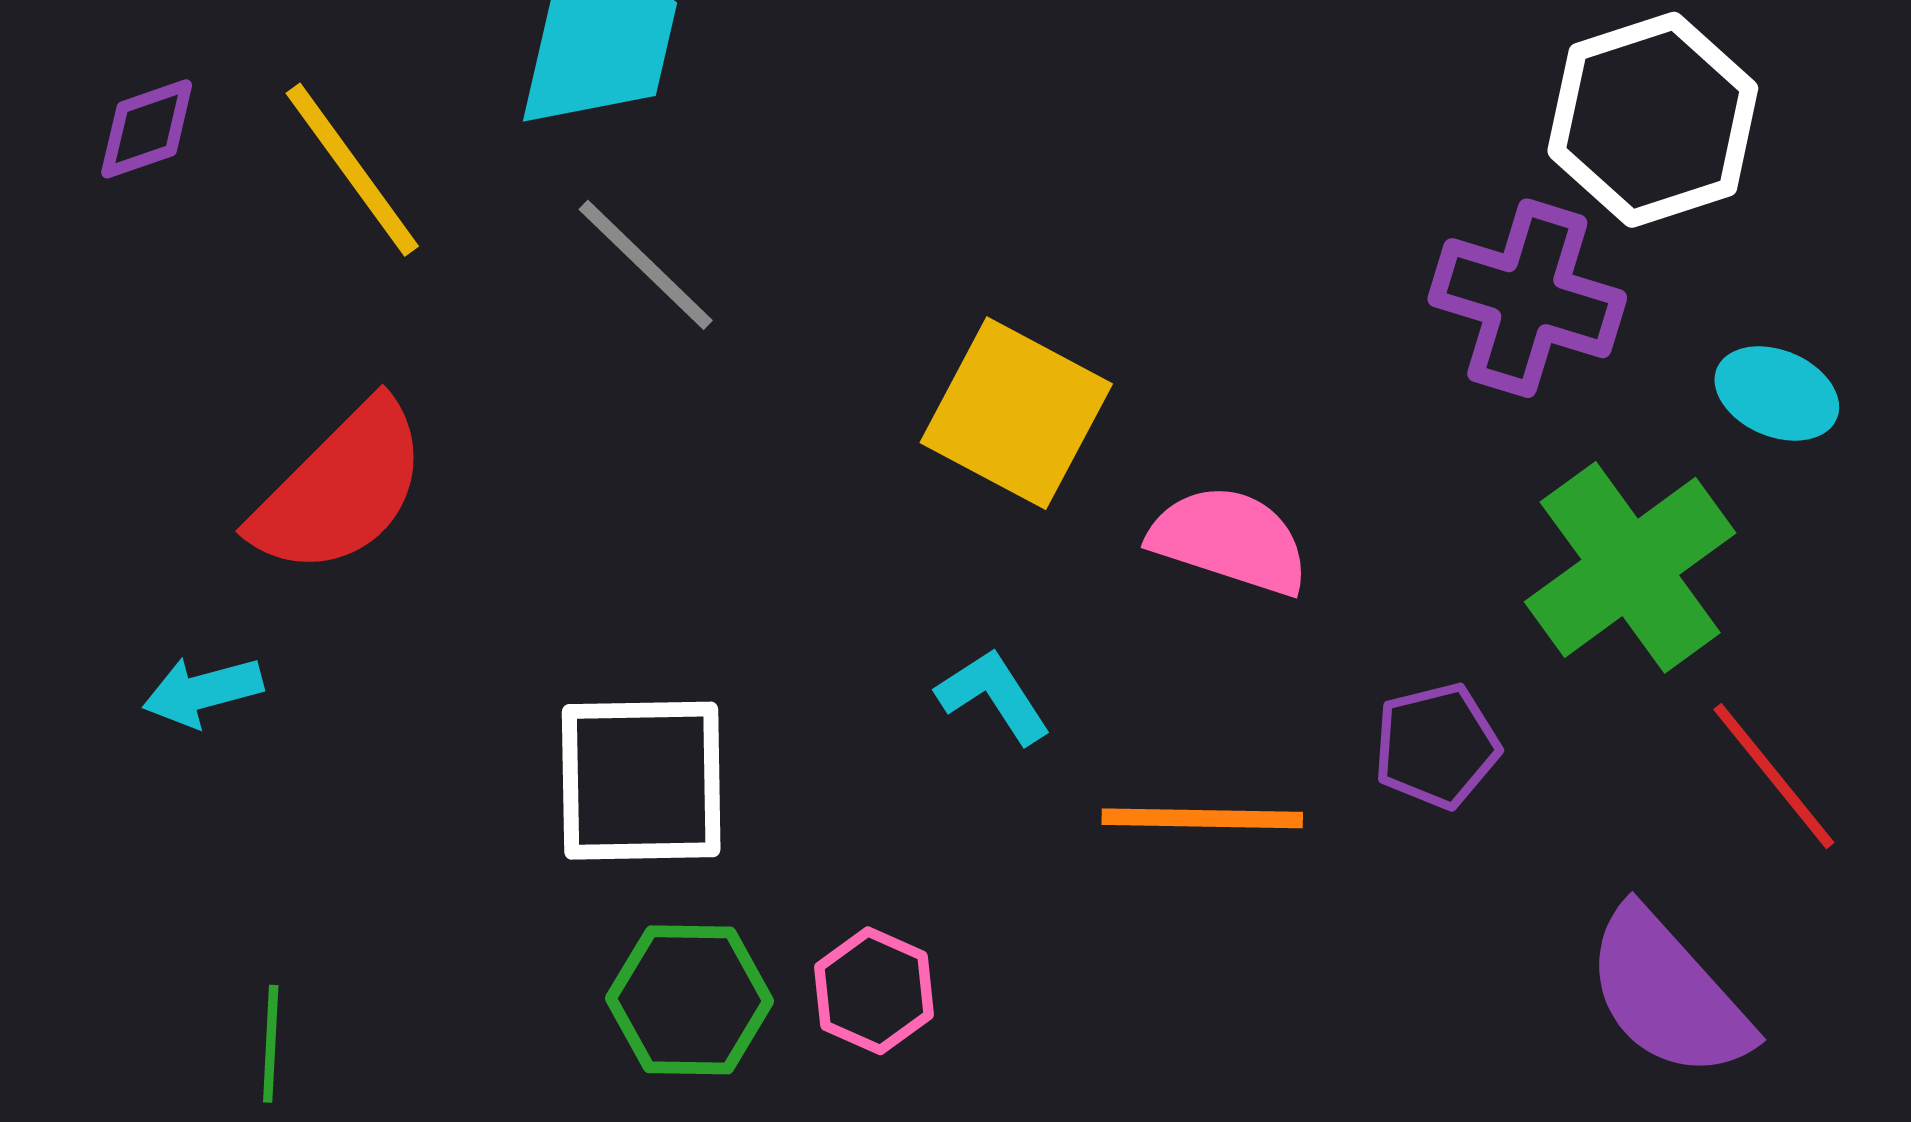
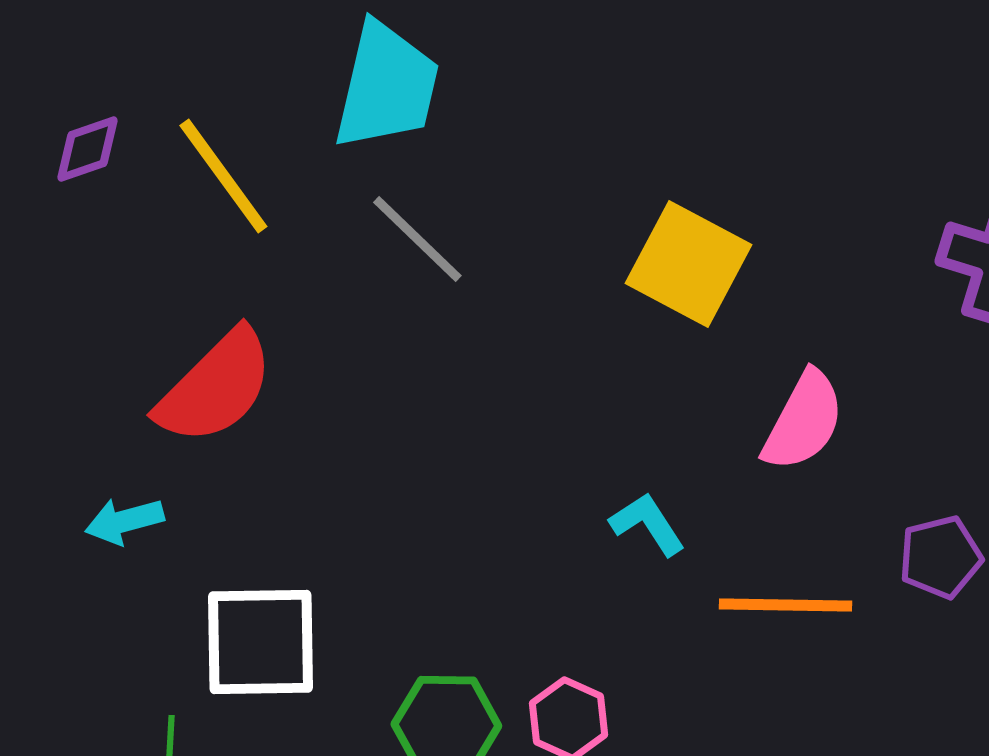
yellow square: (1016, 413) -> (688, 264), moved
pink semicircle: (1229, 540) -> (803, 421), turned 100
white square: (641, 781) -> (260, 642), moved

